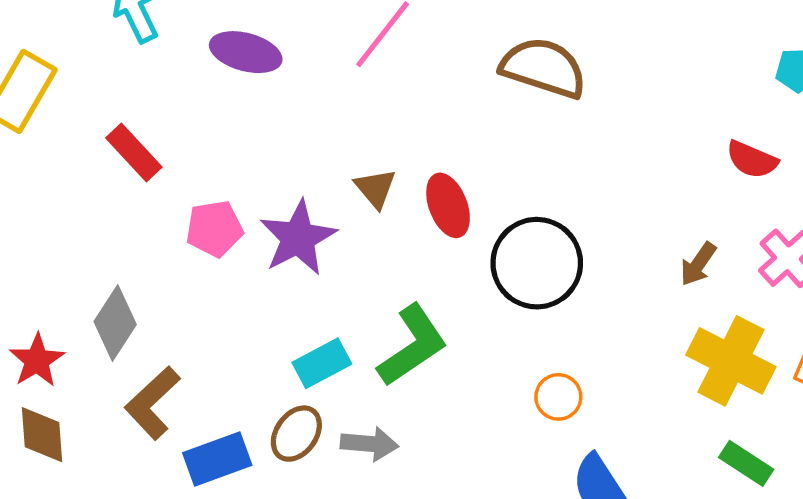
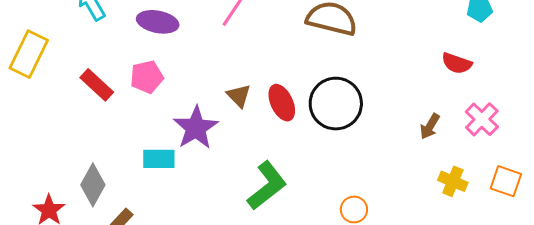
pink pentagon: (214, 229) -> (147, 77), moved
black circle: (537, 263) -> (336, 104), moved
yellow cross: (731, 361) -> (453, 181), size x0.6
cyan rectangle: (322, 363) -> (159, 159), moved, turned 32

